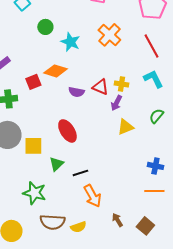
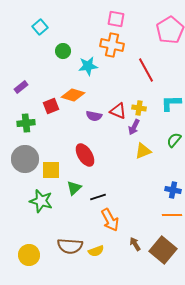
orange cross: (109, 35) -> (112, 45), moved, turned -30
cyan star: (70, 42) -> (88, 66), turned -30
red line: (151, 46) -> (146, 70), moved
cyan L-shape: (153, 79) -> (171, 103), turned -65
green star: (34, 193) -> (41, 201), moved
brown square: (145, 226) -> (163, 250), size x1.5

